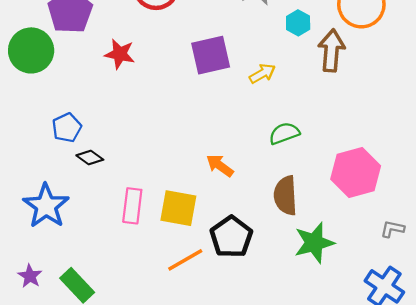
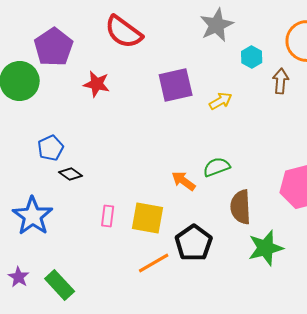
brown arrow: (331, 50) -> (281, 81), size x0.7
green semicircle: (284, 133) -> (217, 167), moved
pink rectangle: (132, 206) -> (108, 216), size x0.7

